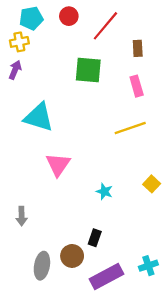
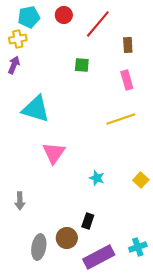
green square: (88, 70) -> (82, 65), size x0.6
yellow square: (152, 184) -> (141, 180), moved

